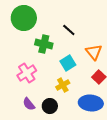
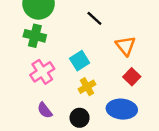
green cross: (44, 44) -> (35, 36), moved
cyan square: (68, 63) -> (80, 61), moved
black circle: (50, 106) -> (80, 118), moved

